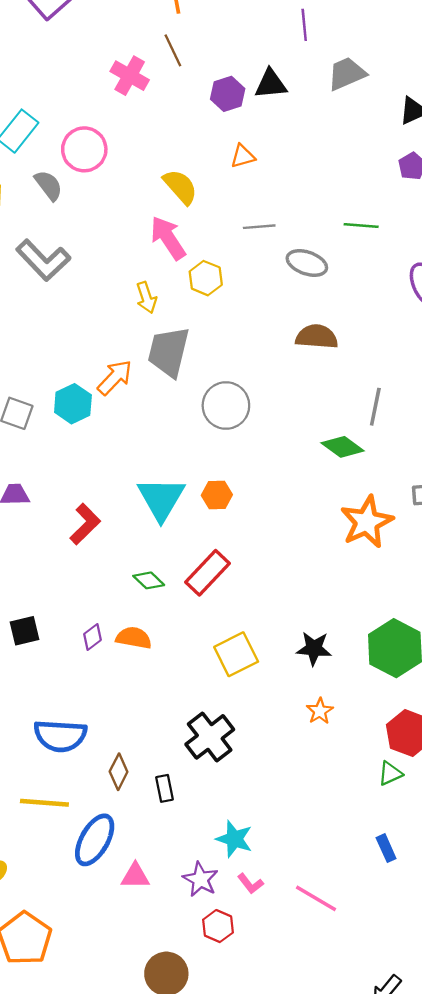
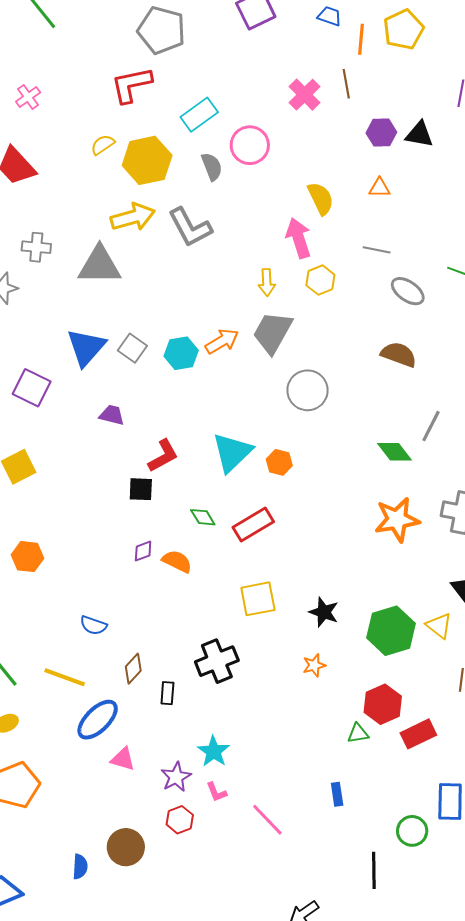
black square: (25, 631) -> (141, 489), moved
blue semicircle: (60, 736) -> (93, 625), size x0.6

